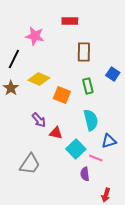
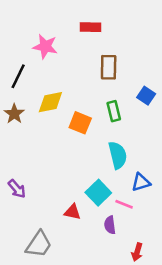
yellow diamond: (39, 79) -> (50, 102), turned -35
purple arrow: (39, 120) -> (17, 189), moved
red triangle: (56, 133) -> (72, 212), moved
gray trapezoid: (30, 164) -> (39, 244), moved

